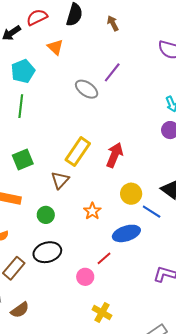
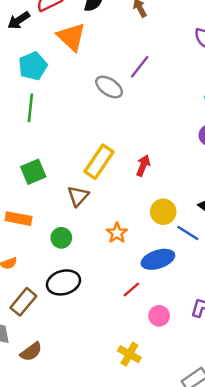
orange triangle: (55, 47) -> (71, 37), size x1.5
red arrow: (115, 155) -> (143, 166), size x0.7
pink circle: (85, 277) -> (159, 316), moved

